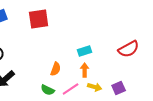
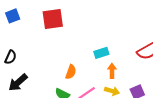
orange arrow: (85, 70) -> (112, 71), moved

